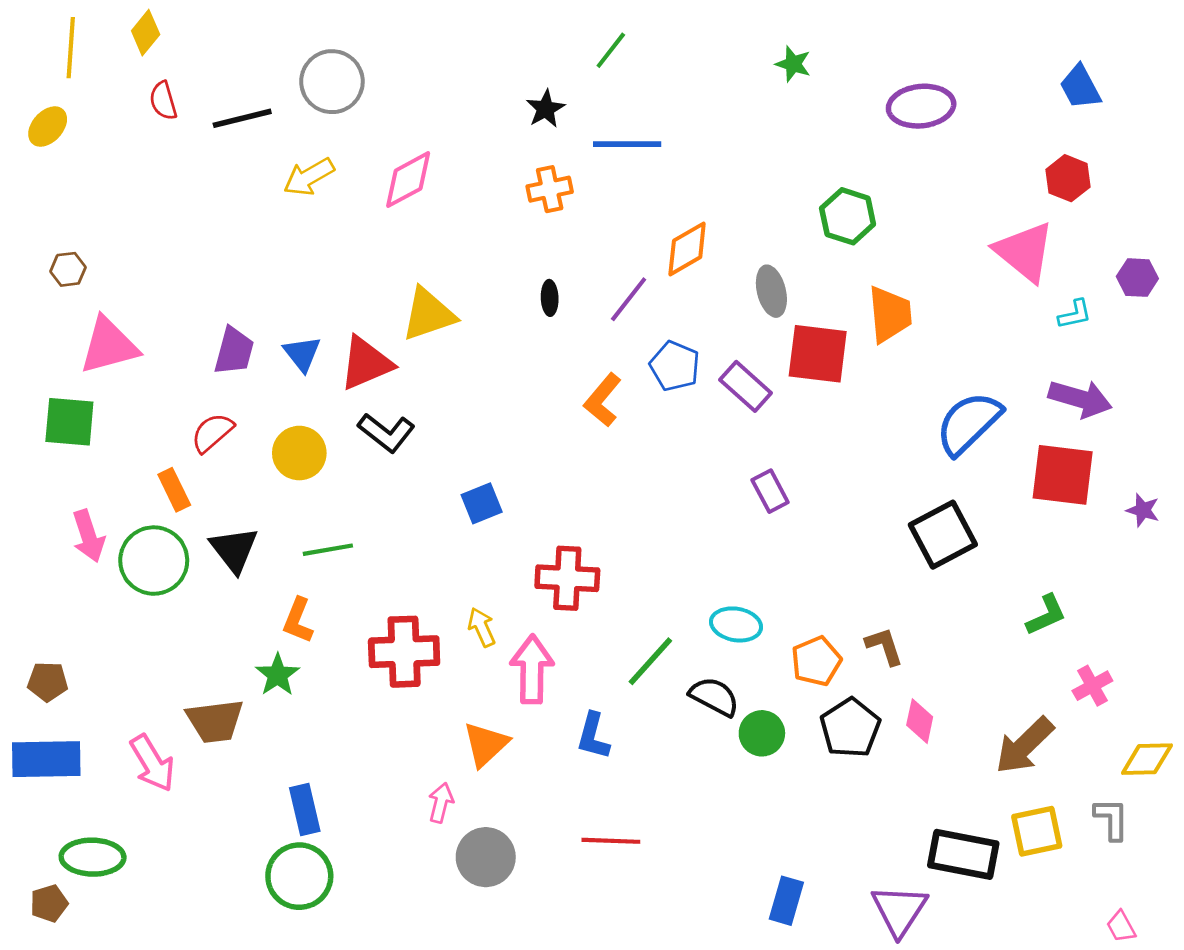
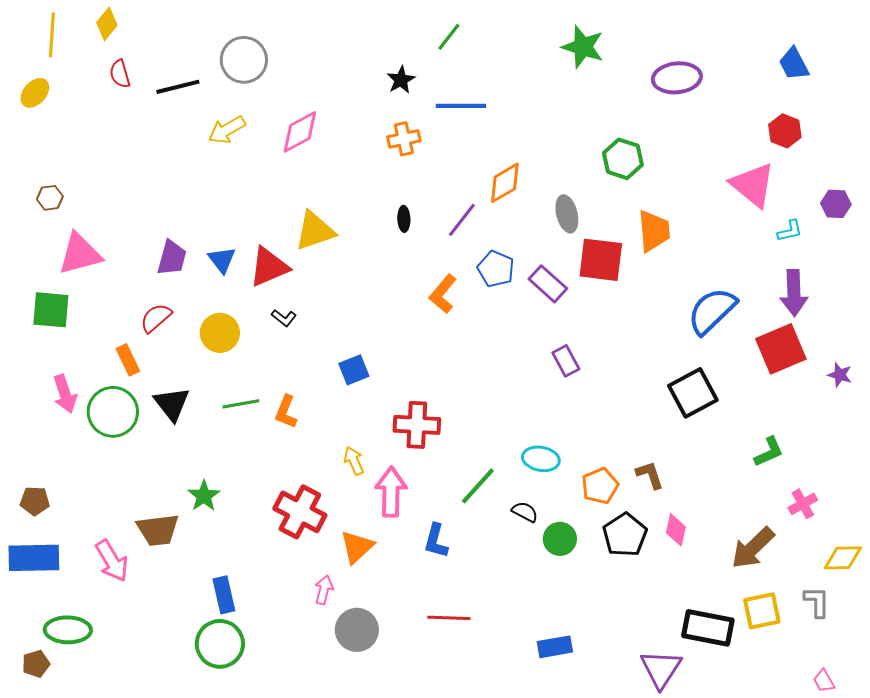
green star: (793, 64) -> (583, 47), size x1.6
purple arrow: (1080, 399) -> (794, 293), turned 72
black L-shape: (386, 433) -> (284, 318), size x0.6
red square: (1063, 475) -> (781, 349), turned -30
orange L-shape: (298, 620) -> (286, 412), moved
red cross: (404, 652) -> (300, 512), moved, turned 30
black semicircle: (714, 697) -> (525, 512), size x0.7
blue rectangle: (786, 901) -> (555, 647), moved, turned 64

